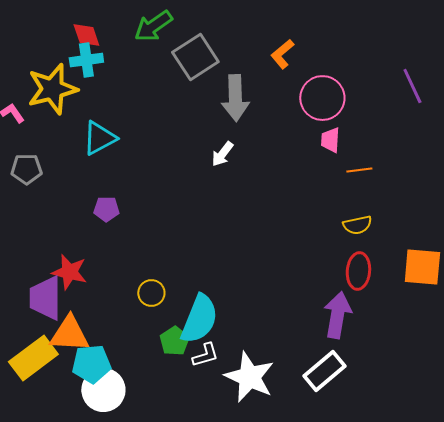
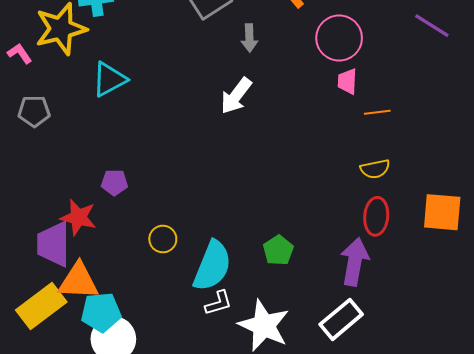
purple line: (412, 86) -> (432, 26), turned -33
gray arrow: (235, 98) -> (249, 38), size x0.6
white arrow: (222, 154) -> (236, 96), size x1.4
purple pentagon: (106, 209) -> (114, 182), moved
green pentagon: (174, 341) -> (278, 250), moved

